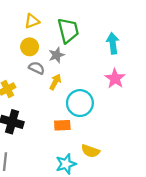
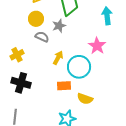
pink star: (115, 78) -> (97, 46), moved
yellow arrow: (55, 82) -> (58, 58), moved
yellow semicircle: (90, 151) -> (85, 99), moved

